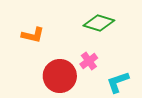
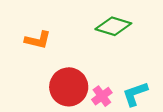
pink cross: (89, 61) -> (102, 96), moved

